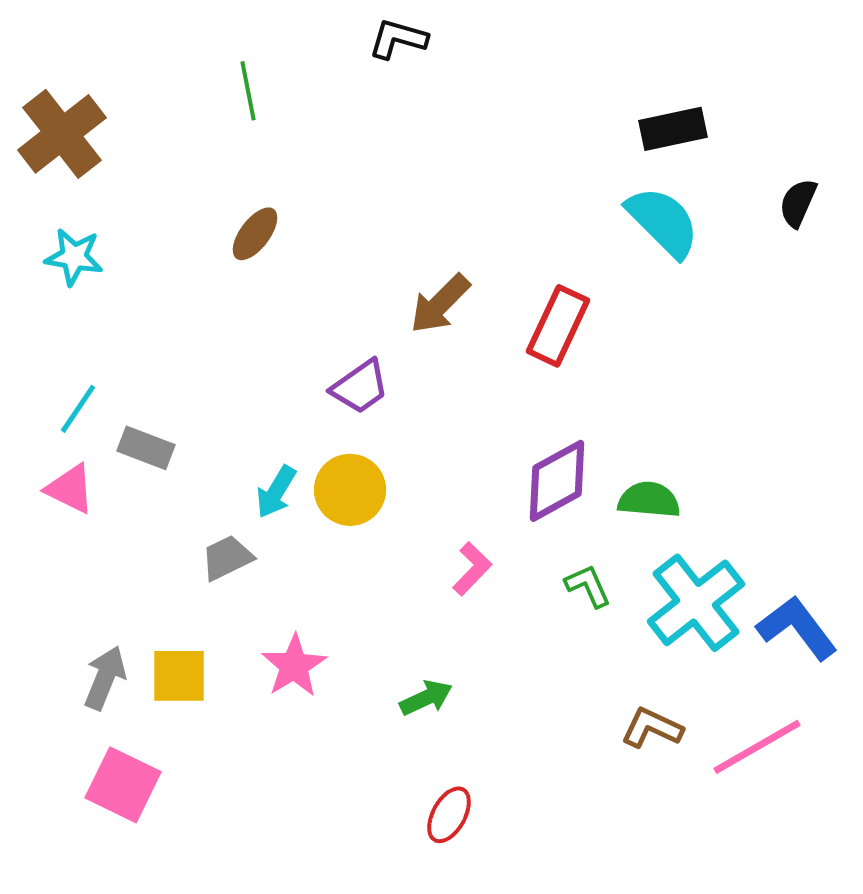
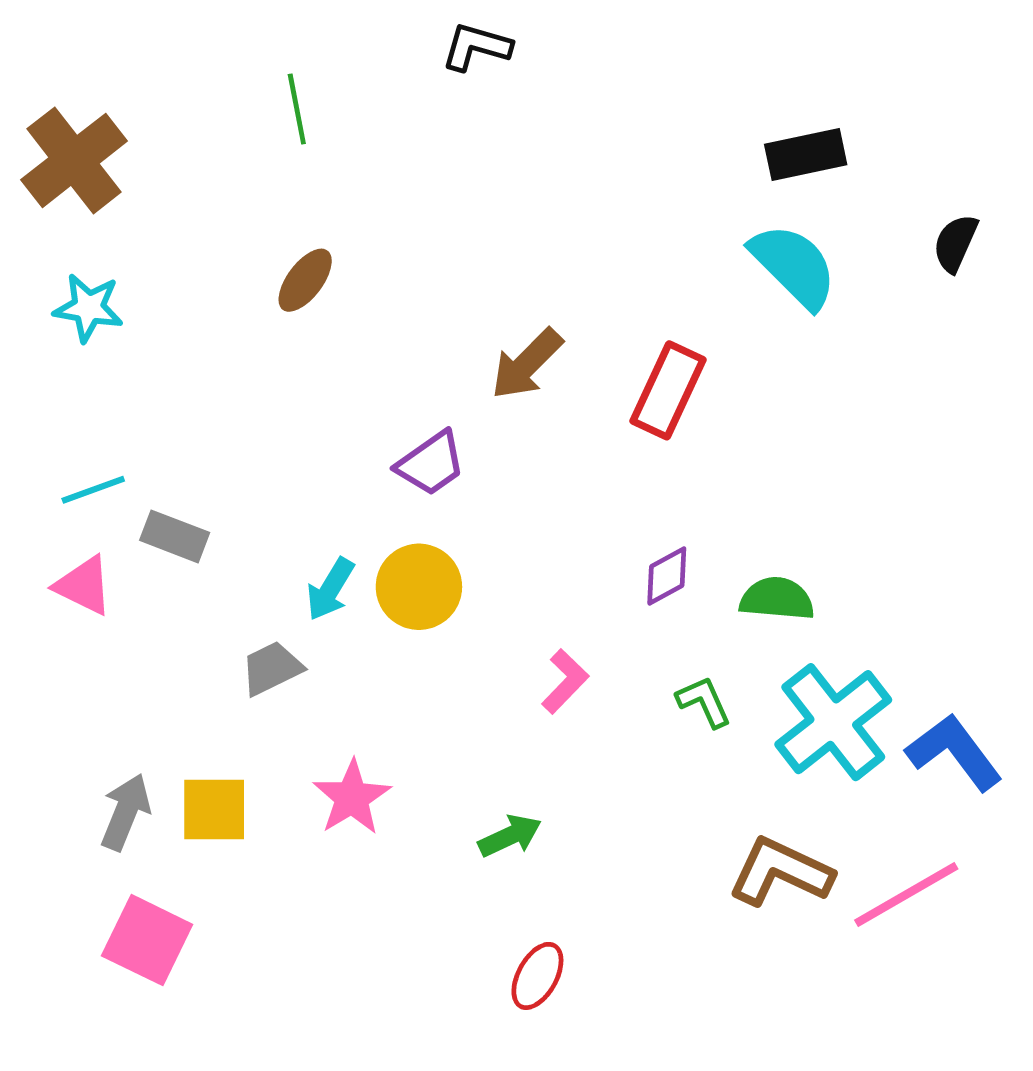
cyan line: (78, 409) -> (93, 490), turned 36
purple diamond: (557, 481) -> (667, 576), size x0.6
brown L-shape: (652, 728) -> (781, 872), size x1.4

